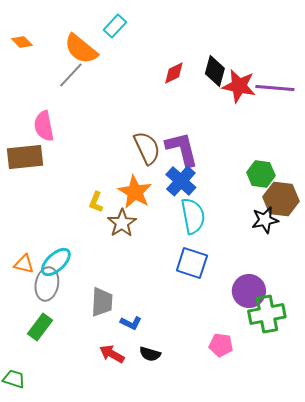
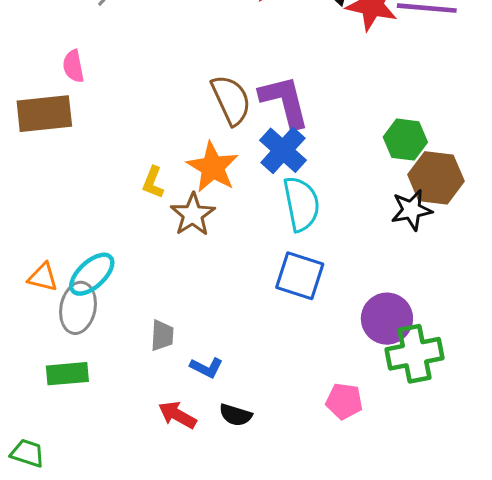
pink semicircle: (44, 126) -> (73, 66), size x0.7
gray trapezoid: (102, 302) -> (162, 335), size x0.7
green rectangle: (40, 327) -> (67, 374), turned 48

